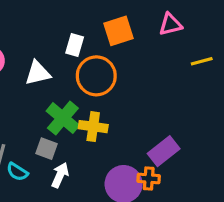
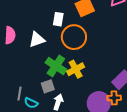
yellow cross: (93, 127) -> (76, 69), turned -30
gray square: (47, 149) -> (48, 86), turned -32

